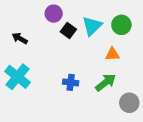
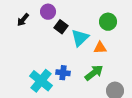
cyan triangle: (92, 26) -> (80, 38), moved
black arrow: (20, 38) -> (23, 20), moved, turned -80
cyan cross: (18, 77) -> (41, 81), moved

